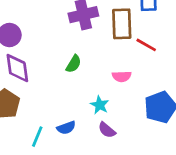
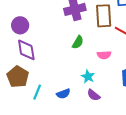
green semicircle: (74, 64) -> (78, 42), moved
cyan line: (37, 137) -> (37, 92), moved

